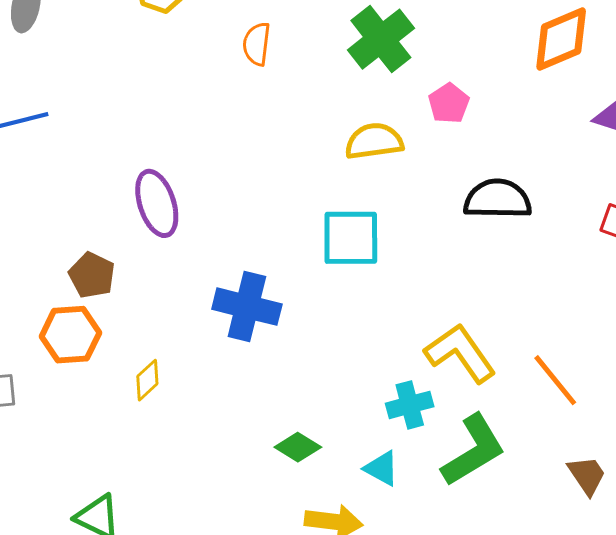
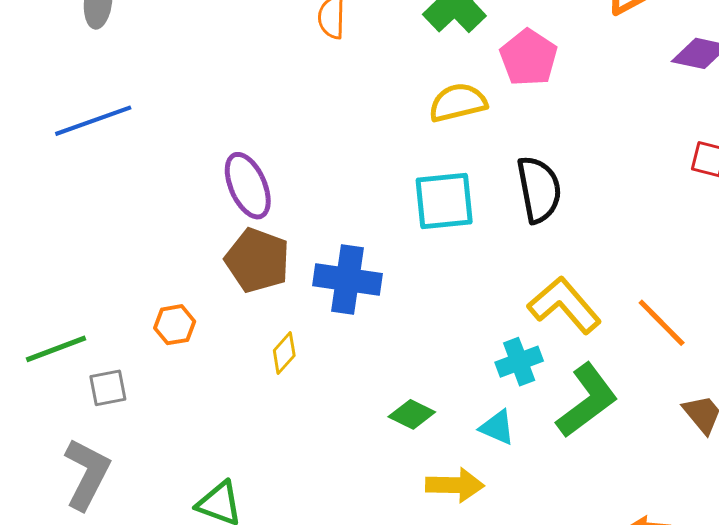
pink pentagon: (449, 103) -> (529, 58), size x1.4
black semicircle: (498, 199) -> (539, 189), moved, turned 84
brown pentagon: (92, 275) -> (257, 260), moved, size x1.4
orange hexagon: (70, 335) -> (175, 325), size x0.7
yellow diamond: (147, 380) -> (284, 353), moved

